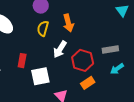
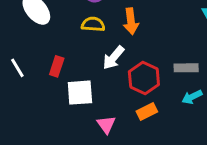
yellow semicircle: (43, 28) -> (93, 24), turned 70

